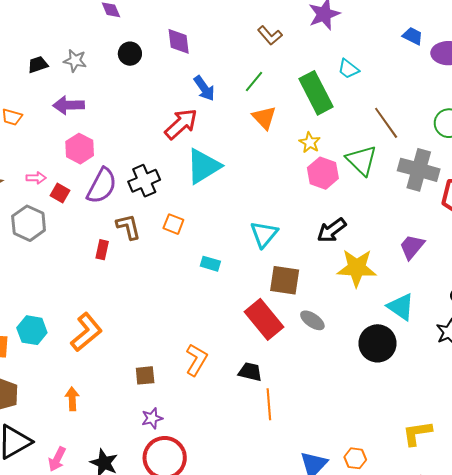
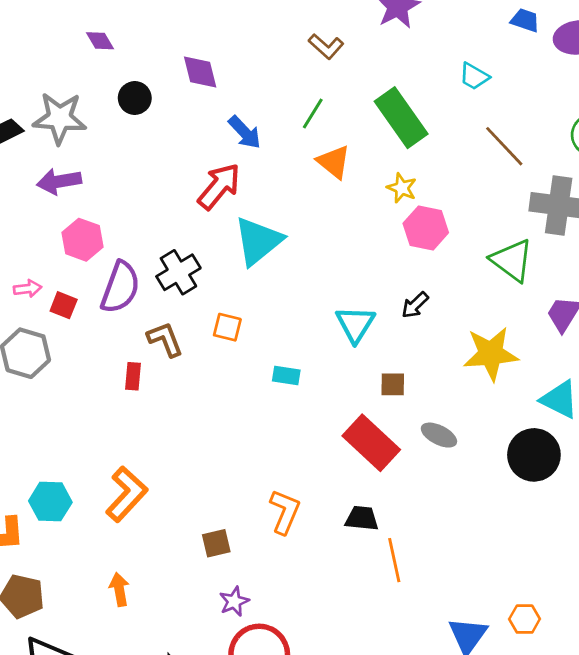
gray star: (75, 61) -> (60, 118), size x1.6
cyan trapezoid: (348, 69) -> (474, 76), moved
green triangle: (362, 160) -> (512, 260), moved
black arrow: (332, 230) -> (415, 305), moved, size x0.7
brown square: (285, 280) -> (393, 384), size x0.6

